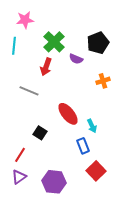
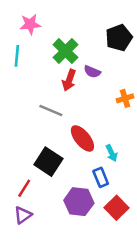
black pentagon: (98, 43) -> (119, 38), moved
red arrow: (46, 67) -> (69, 80), moved
gray line: (29, 91) -> (51, 111), moved
black square: (40, 133) -> (48, 162), size x1.6
purple hexagon: (54, 182) -> (79, 202), moved

